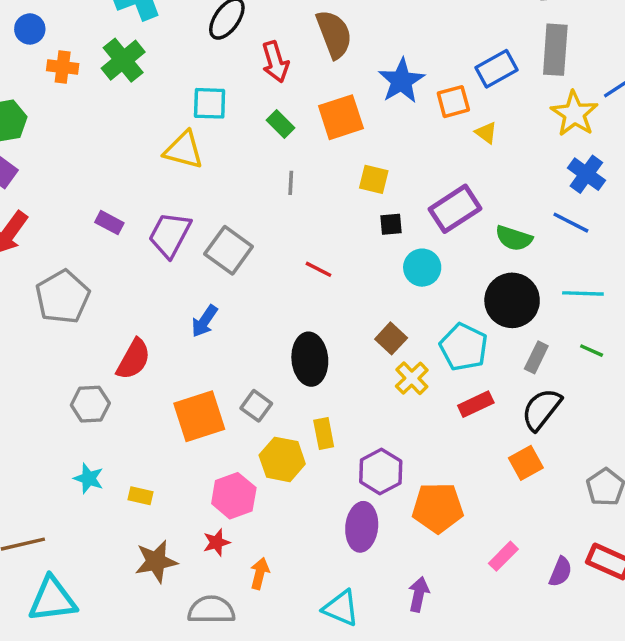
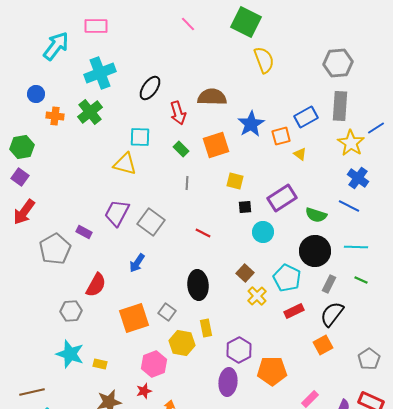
brown semicircle: (334, 34) -> (212, 97), turned -68
purple rectangle: (109, 223) -> (84, 232), moved
cyan star: (89, 478) -> (70, 354), size x1.6

